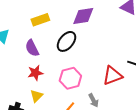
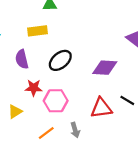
purple diamond: (83, 16) -> (105, 68), moved
red star: (35, 73) -> (34, 88), moved

